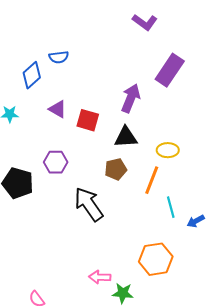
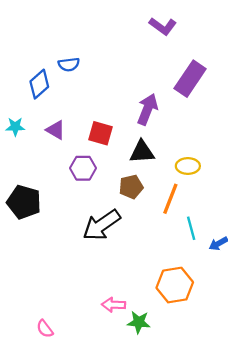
purple triangle: (58, 109) -> (56, 130), moved
purple hexagon: (56, 162) -> (83, 168), moved
black arrow: (89, 204) -> (102, 225), turned -90

